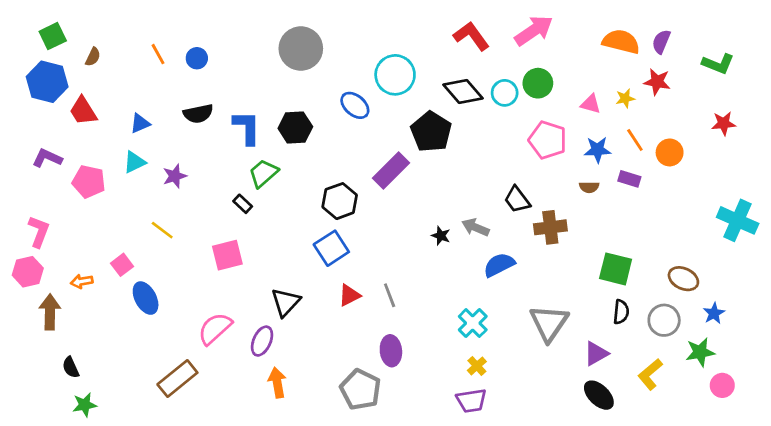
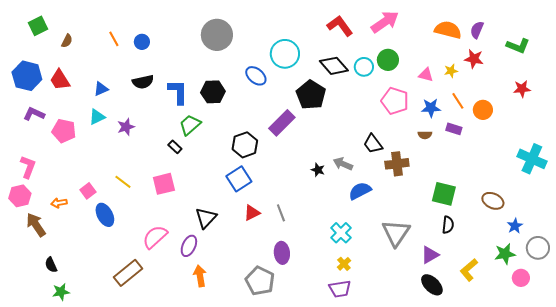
blue hexagon: (47, 82) -> (27, 76), moved
yellow line: (162, 230) -> (123, 182), moved
brown arrow: (50, 312) -> (36, 225), turned -35
gray circle: (664, 320) -> (538, 248), moved

